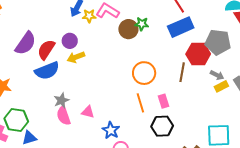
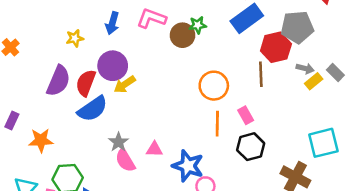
yellow star: (89, 16) -> (75, 38), moved
purple circle: (70, 41) -> (113, 66), size x1.5
orange line: (140, 103) -> (217, 124), turned 30
blue star: (111, 130) -> (188, 166), size x1.4

